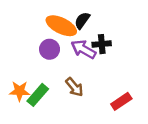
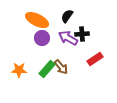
orange ellipse: (61, 26) -> (37, 20), moved
green rectangle: (38, 95) -> (47, 69), moved
red rectangle: (121, 101) -> (95, 59), moved

